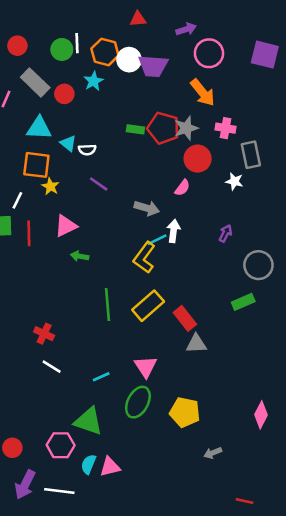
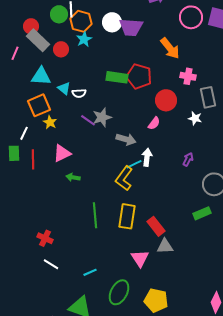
red circle: (17, 46) -> (31, 26), moved
orange hexagon: (105, 52) -> (81, 21), moved
pink circle: (209, 53) -> (191, 17), moved
gray star: (186, 128) -> (102, 117), moved
green rectangle: (135, 129) -> (117, 77), size x1.5
orange square: (36, 165) -> (39, 105), turned -30
yellow rectangle: (148, 306) -> (127, 216), turned -40
pink triangle: (146, 367) -> (140, 258), moved

